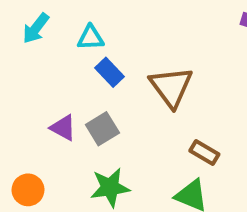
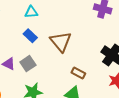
cyan triangle: (91, 38) -> (31, 12), moved

